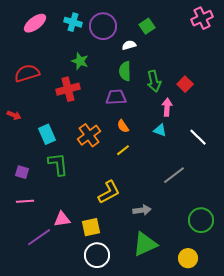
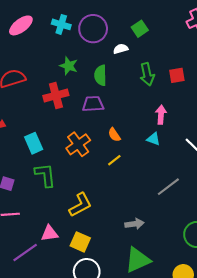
green semicircle: (125, 71) -> (100, 75), moved
green arrow: (154, 81) -> (147, 74), moved
red square: (185, 84) -> (177, 75), moved, turned 35
purple trapezoid: (116, 97) -> (93, 104), moved
yellow L-shape: (109, 192) -> (80, 205), moved
yellow square: (91, 227) -> (80, 242), turned 36

